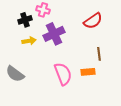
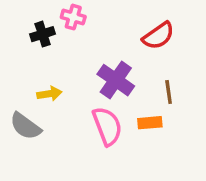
purple cross: (54, 34) -> (116, 80), moved, turned -30
yellow arrow: (29, 41) -> (49, 94), moved

